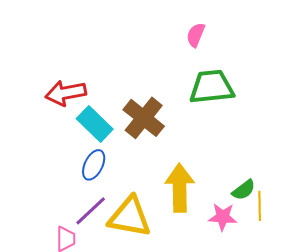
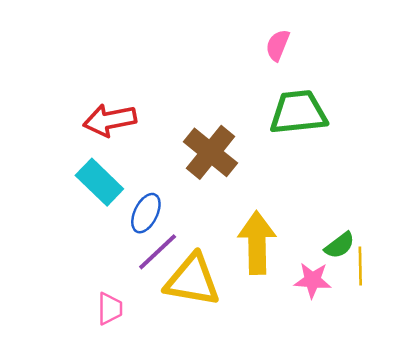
cyan rectangle: (95, 124) -> (99, 182), moved
purple line: (91, 211) -> (158, 252), moved

